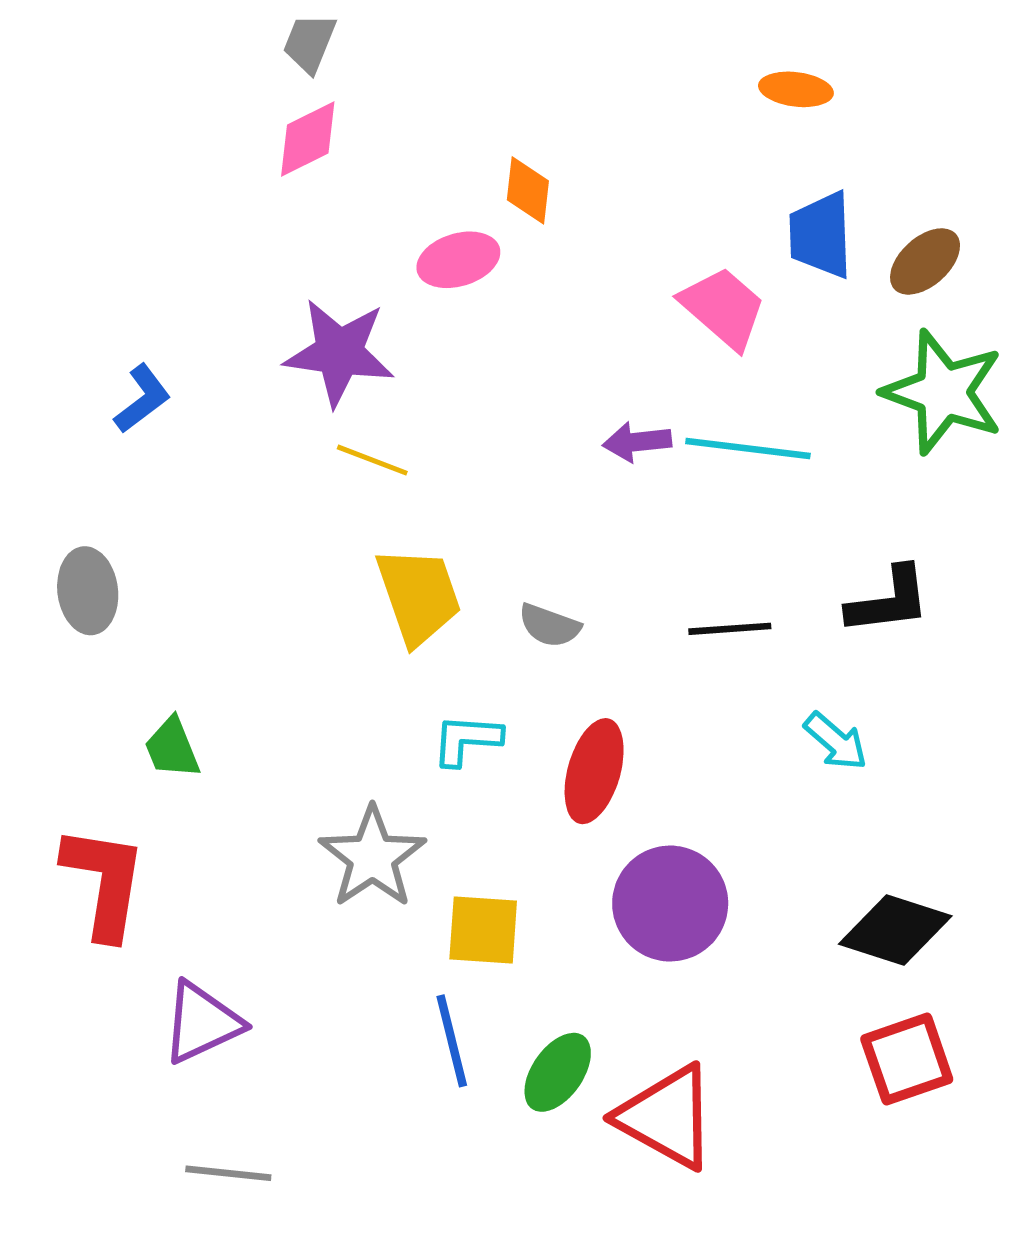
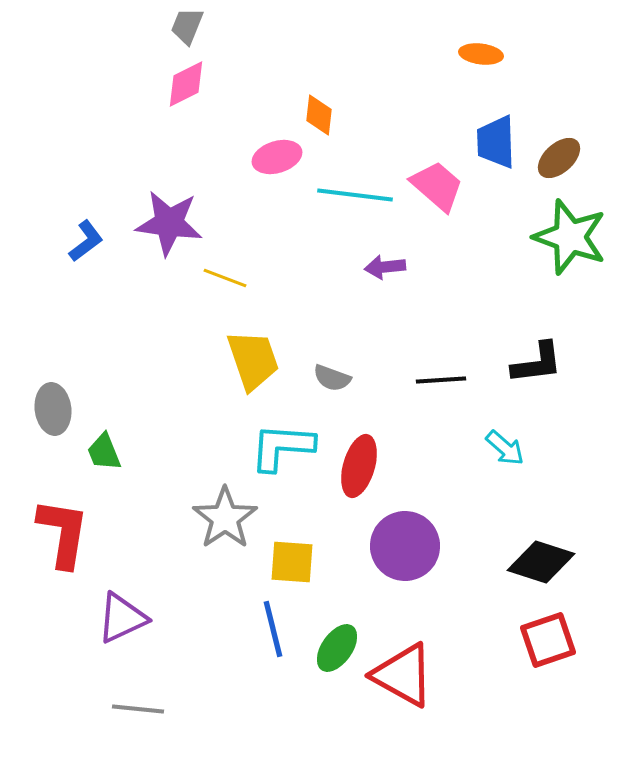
purple star: (339, 352) -> (169, 223), moved
cyan line: (748, 448) -> (355, 195), moved
gray ellipse: (88, 591) -> (53, 409), moved
cyan L-shape: (467, 740) -> (282, 447), size x1.5

